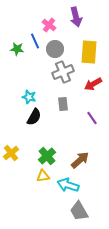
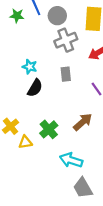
brown arrow: (80, 160) -> (83, 122), moved
yellow triangle: (43, 176) -> (25, 142), moved

